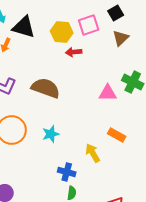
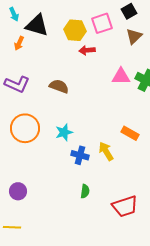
brown semicircle: (46, 88) -> (59, 86), size x0.7
pink triangle: (108, 93) -> (121, 76), moved
blue cross: (67, 172) -> (80, 155), moved

